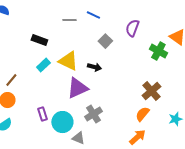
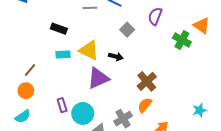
cyan rectangle: (43, 65) -> (63, 54), turned 40
brown cross: (151, 91) -> (147, 81), moved
gray cross: (93, 114) -> (123, 119), moved
orange semicircle: (142, 114) -> (145, 105), moved

